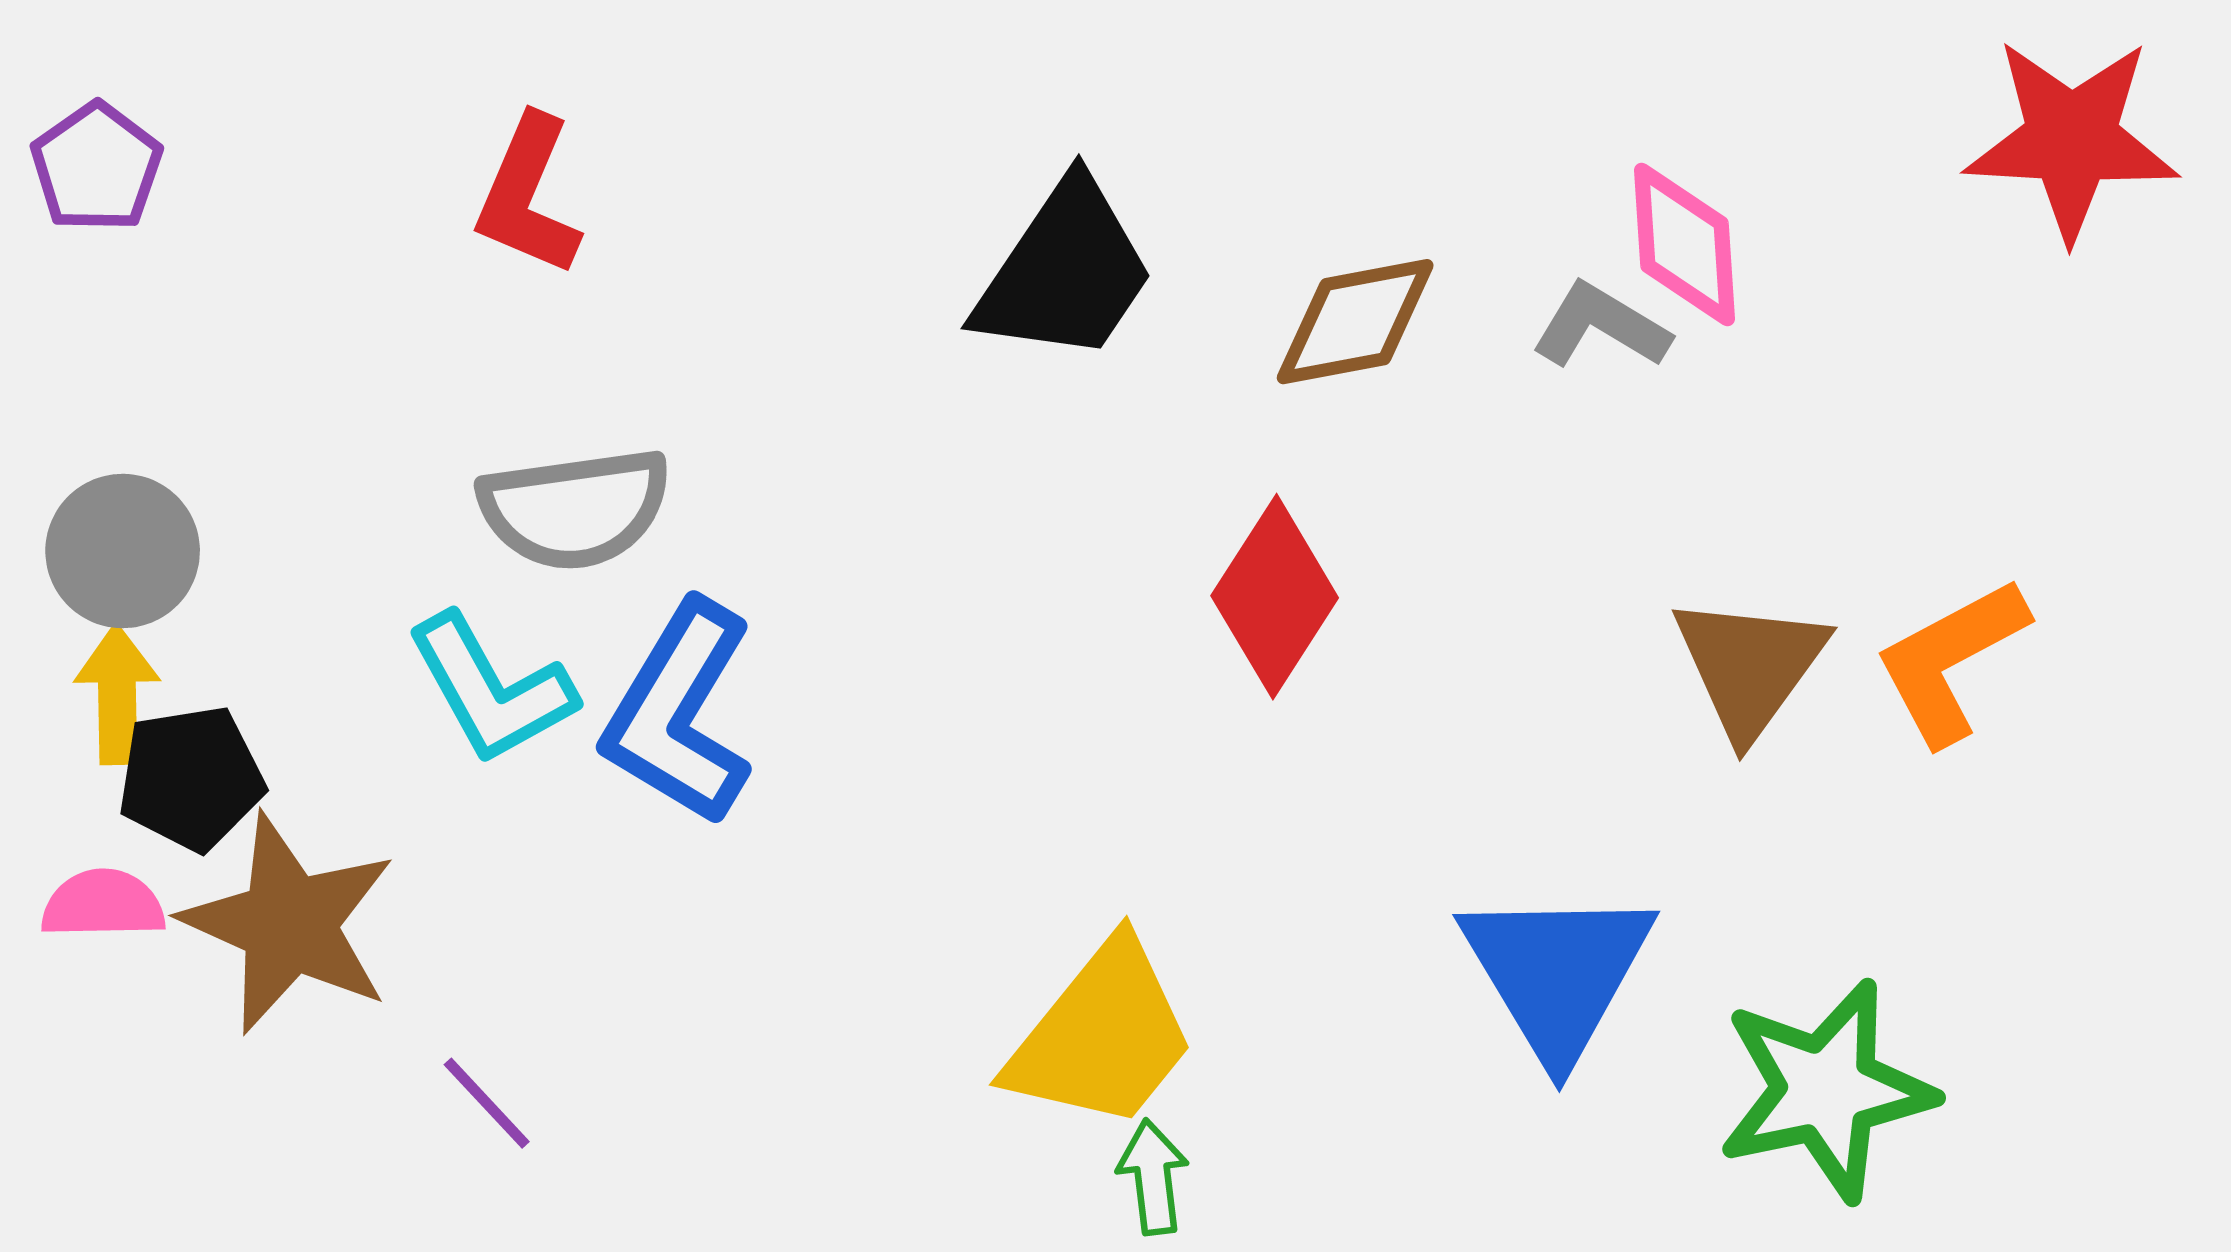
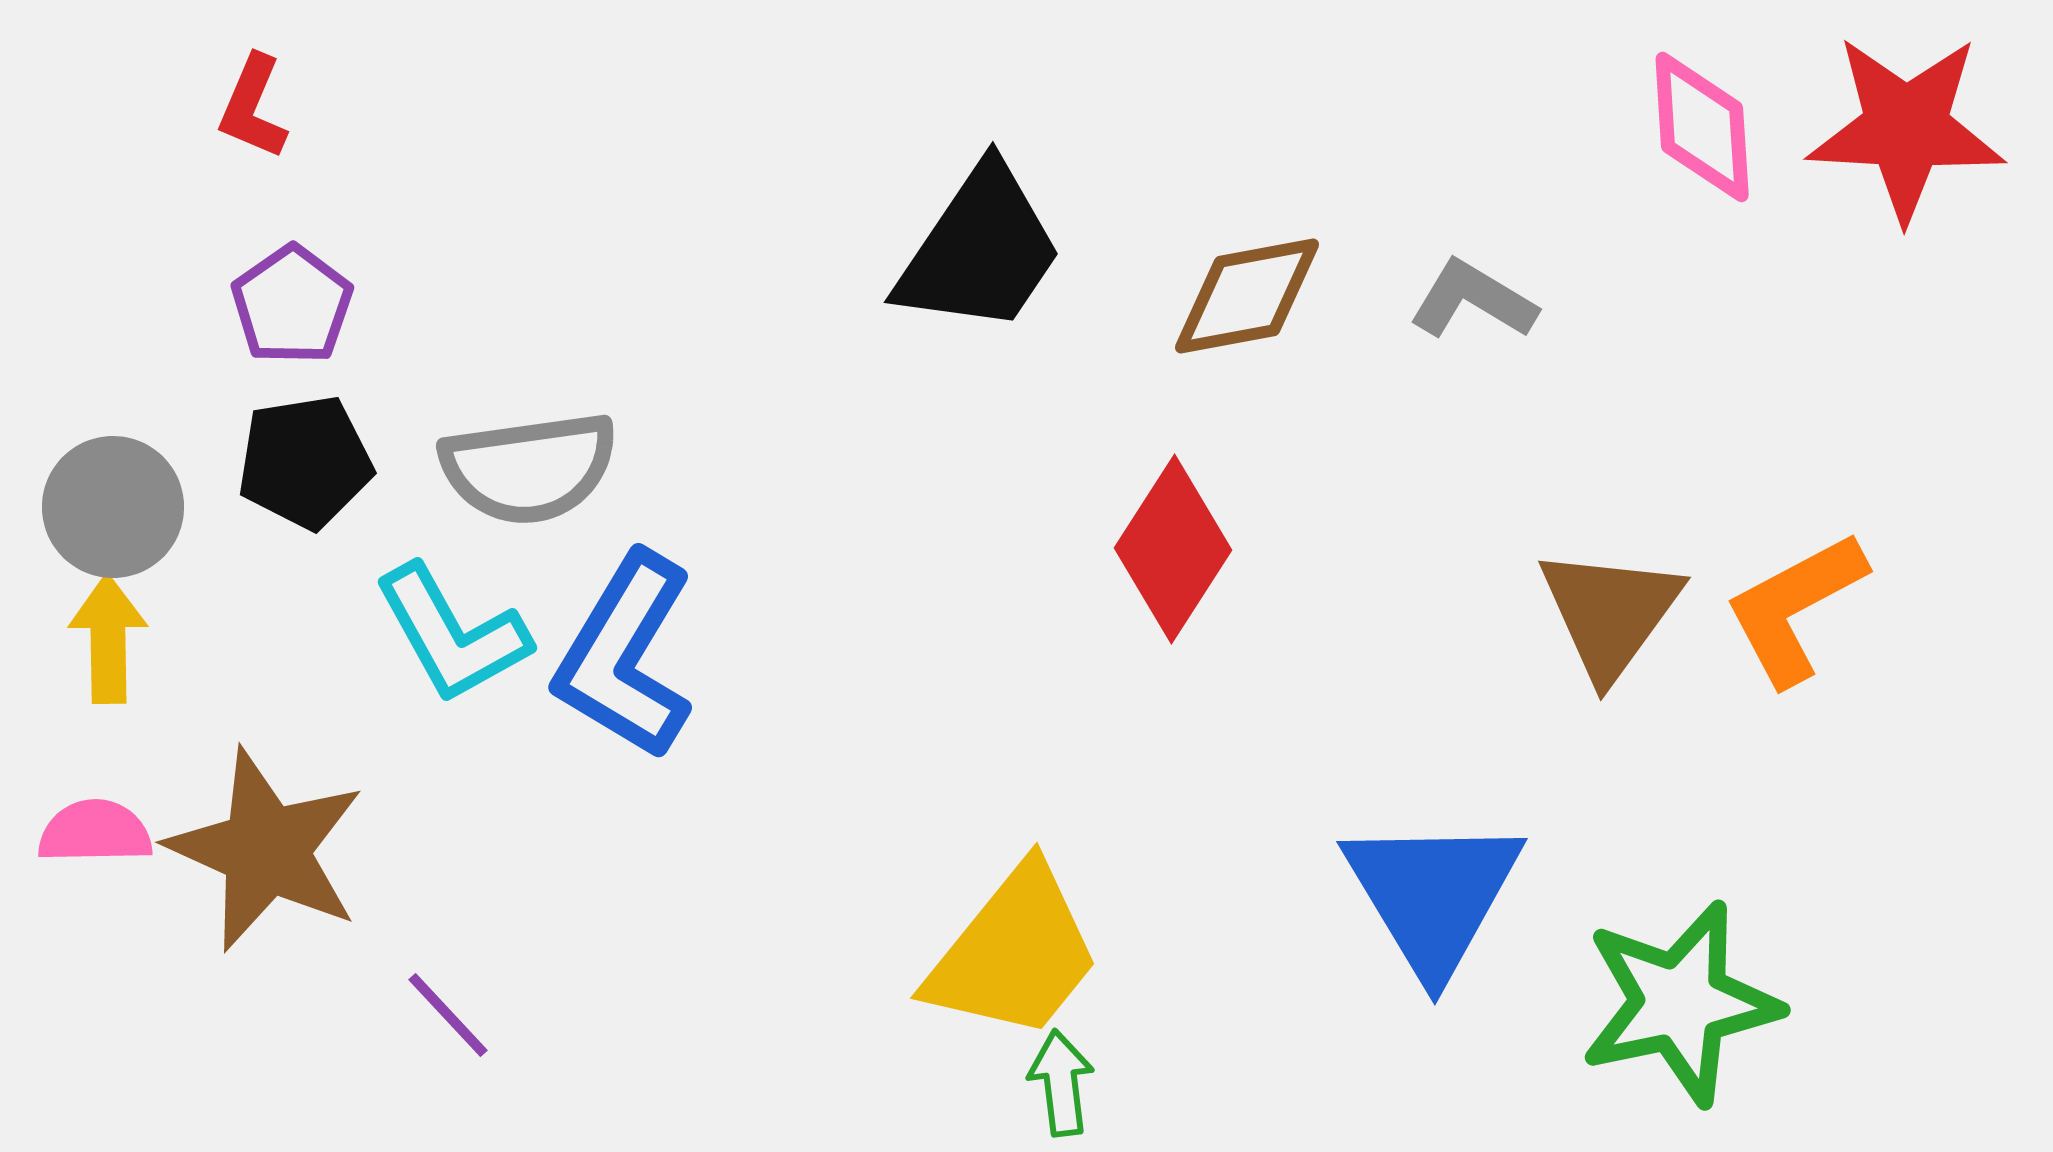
purple pentagon: (97, 167) -> (292, 305), moved
red L-shape: (528, 196) -> (253, 107), moved, size x0.7
pink diamond: (1684, 244) -> (1702, 127), moved
black pentagon: (191, 778) -> (305, 462), moved

